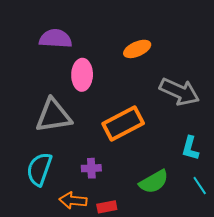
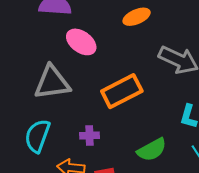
pink ellipse: (82, 75) -> (81, 42), turned -56

